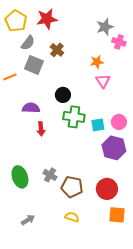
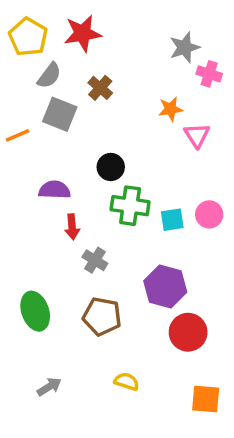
pink triangle: (103, 81) -> (197, 135), moved
purple hexagon: (114, 148) -> (165, 287), moved
gray cross: (50, 175) -> (95, 260), moved
brown pentagon: (72, 187) -> (102, 316), moved
orange square: (117, 215) -> (206, 399), moved

